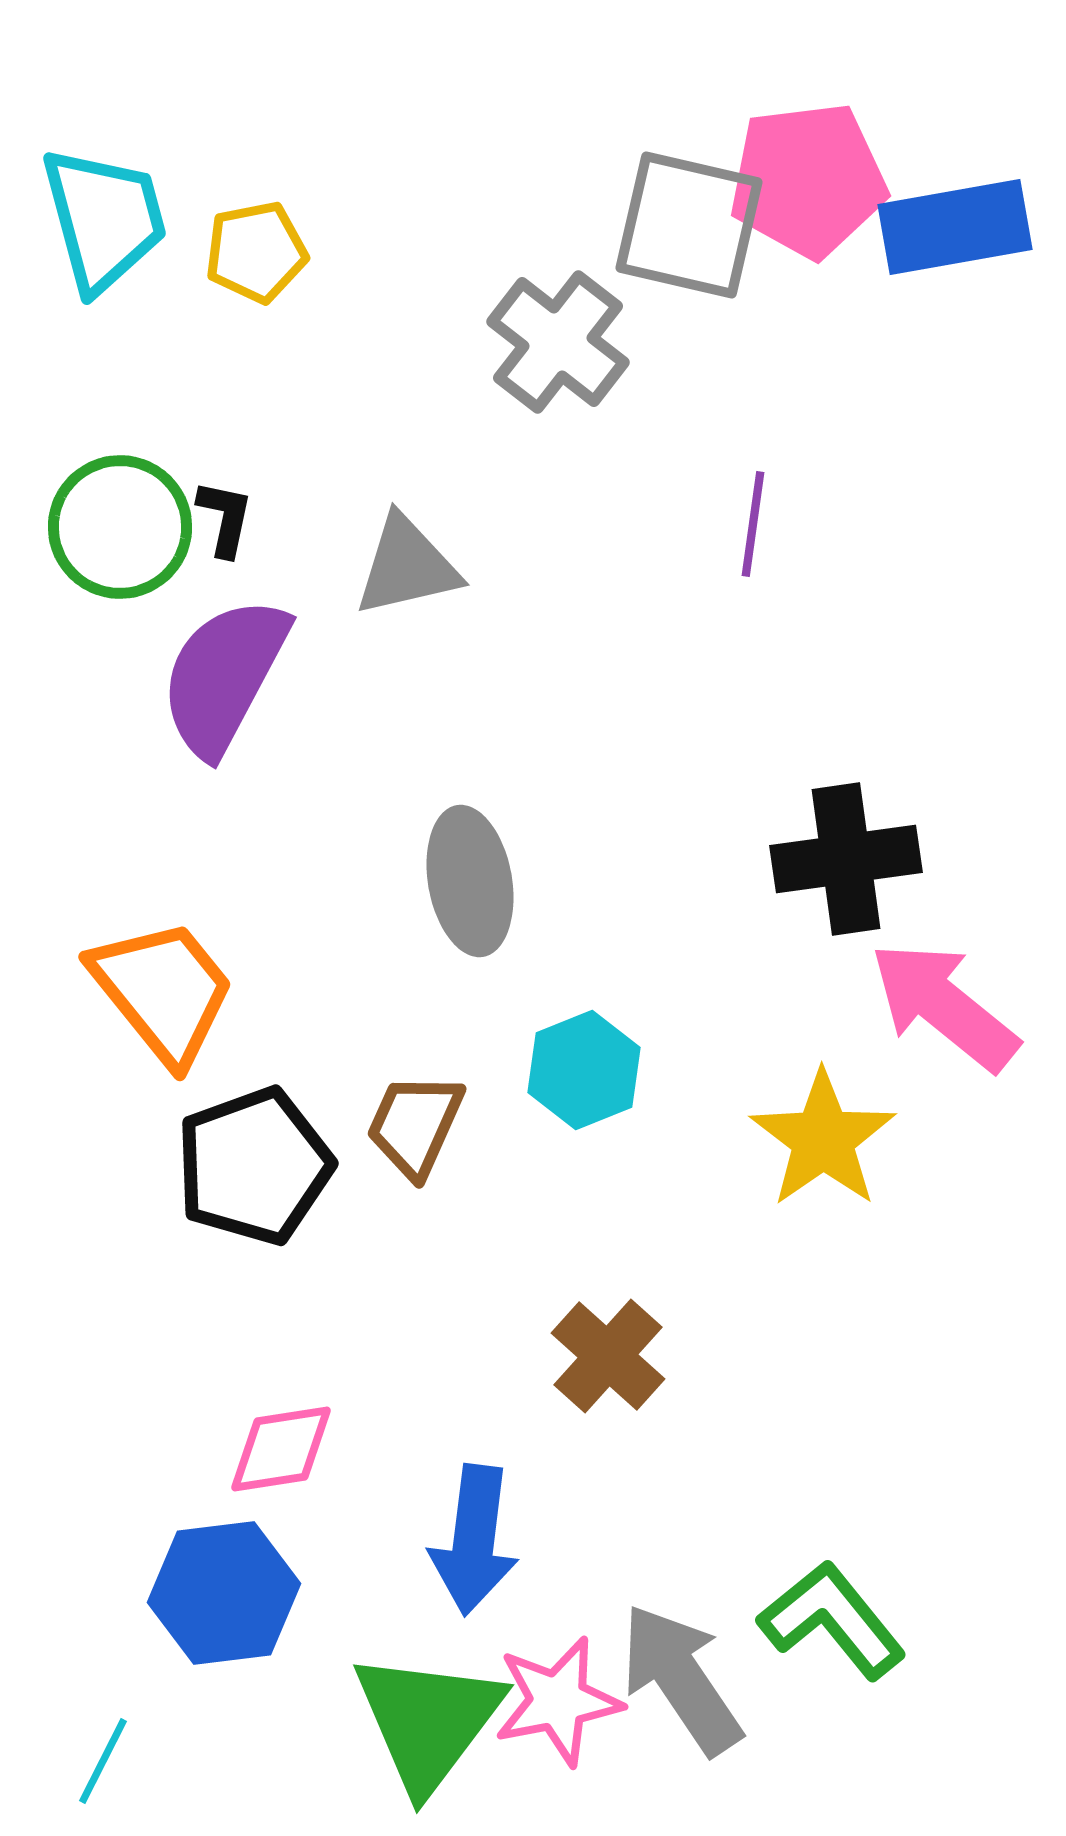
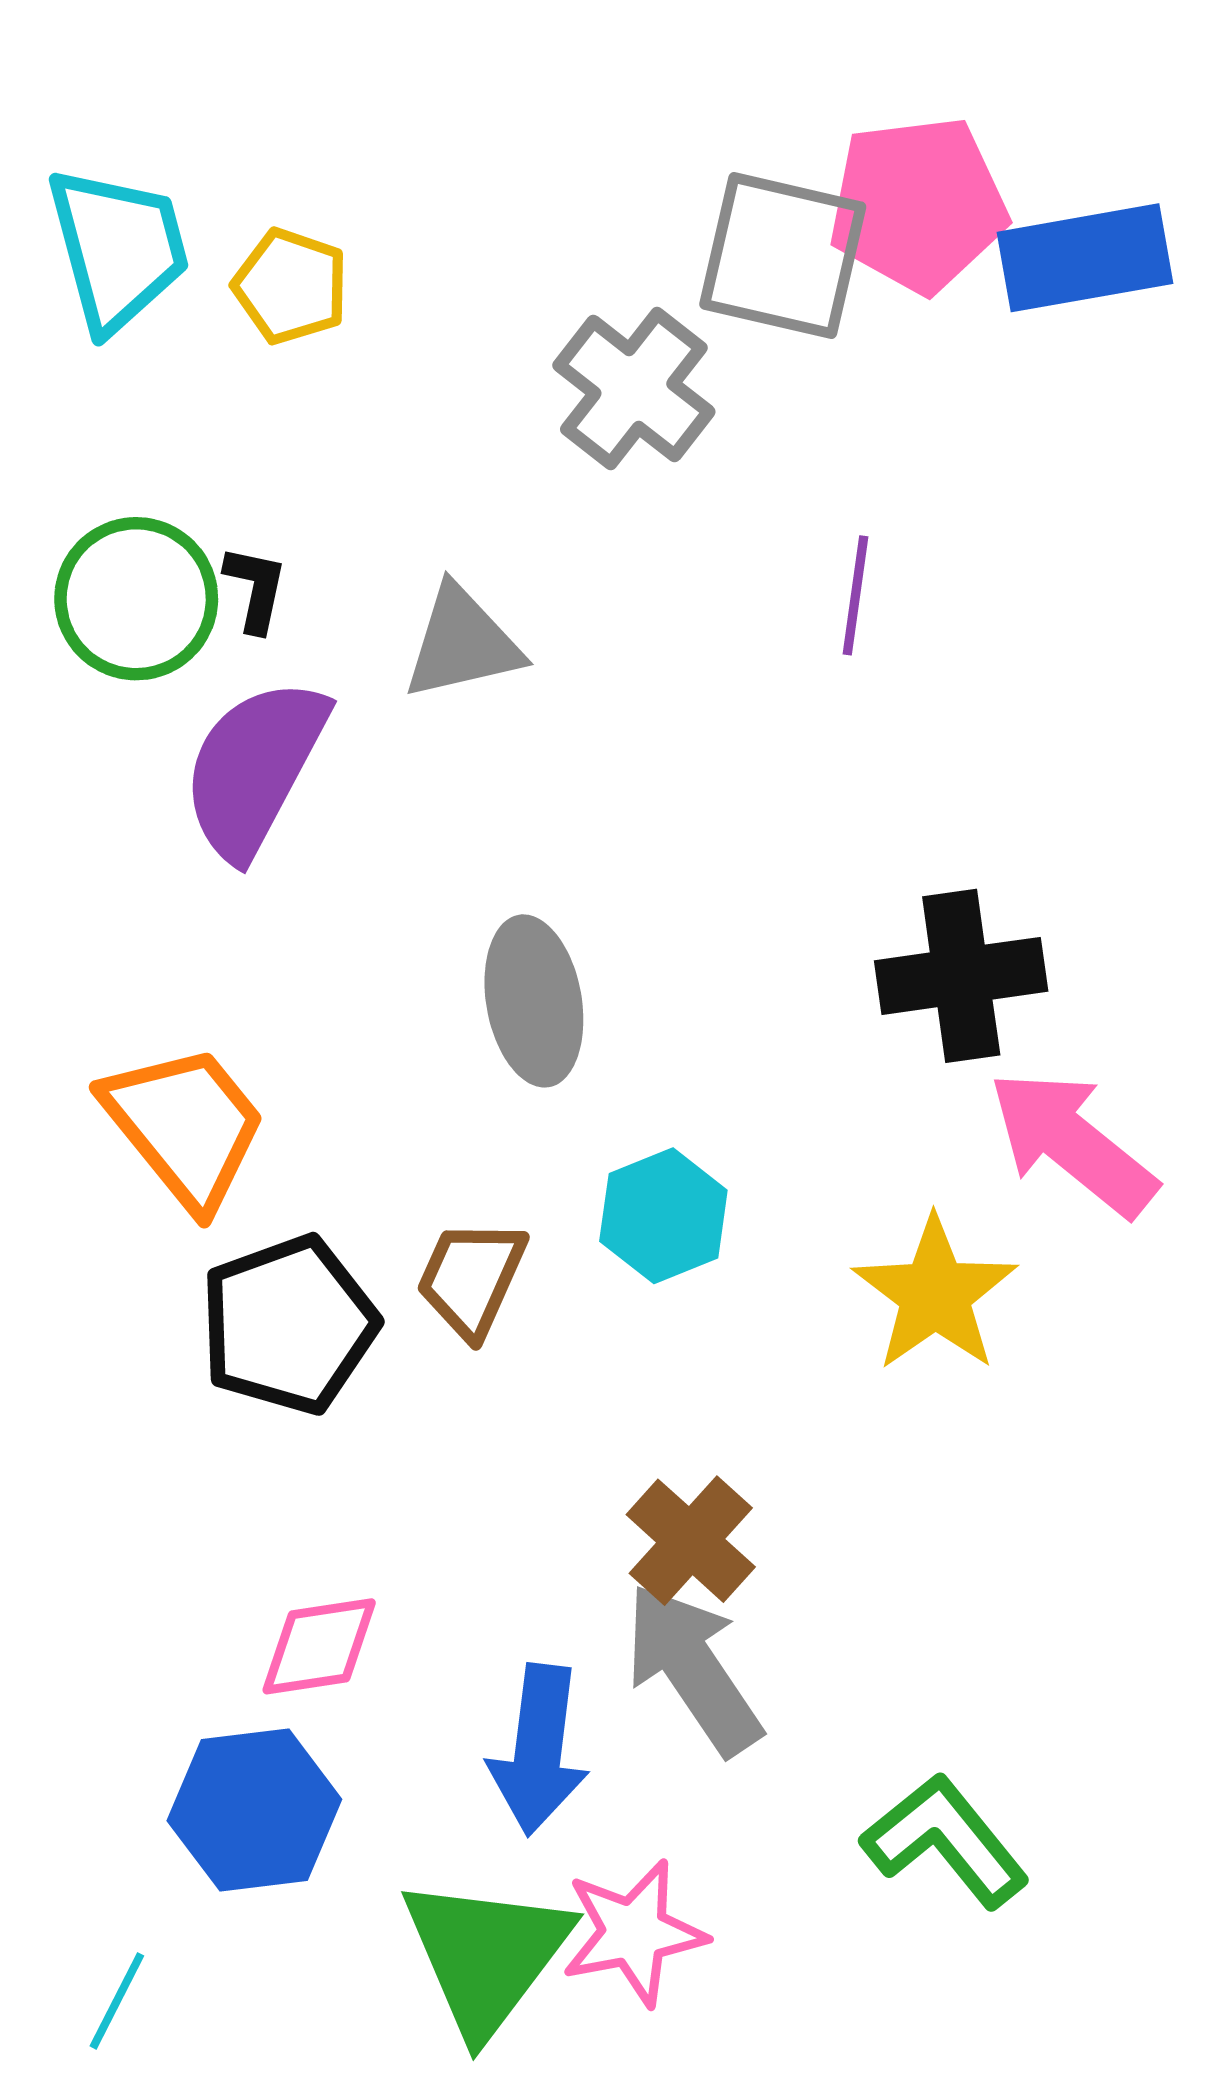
yellow pentagon: (256, 252) -> (291, 286), turned 30
gray arrow: (681, 1679) -> (693, 1669), moved

